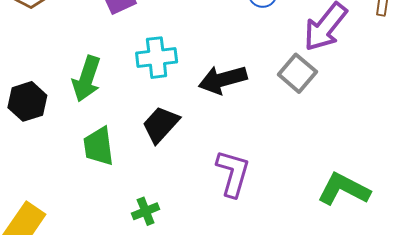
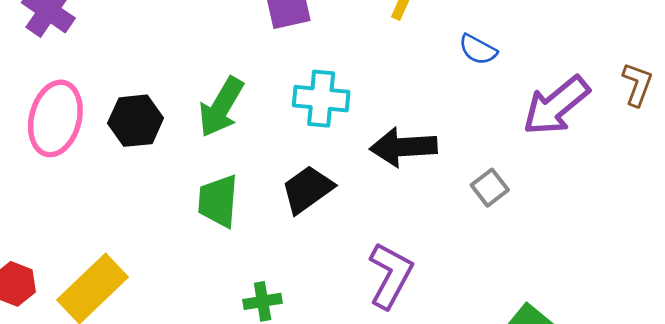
gray square: (297, 73) -> (490, 188), moved, size x0.7

